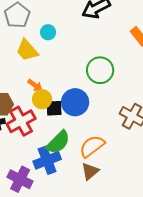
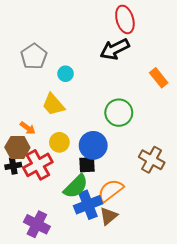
yellow trapezoid: (27, 50) -> (53, 104), moved
orange arrow: (35, 85) -> (28, 128), moved
black square: (54, 108) -> (87, 165), moved
blue cross: (47, 160) -> (88, 205), moved

